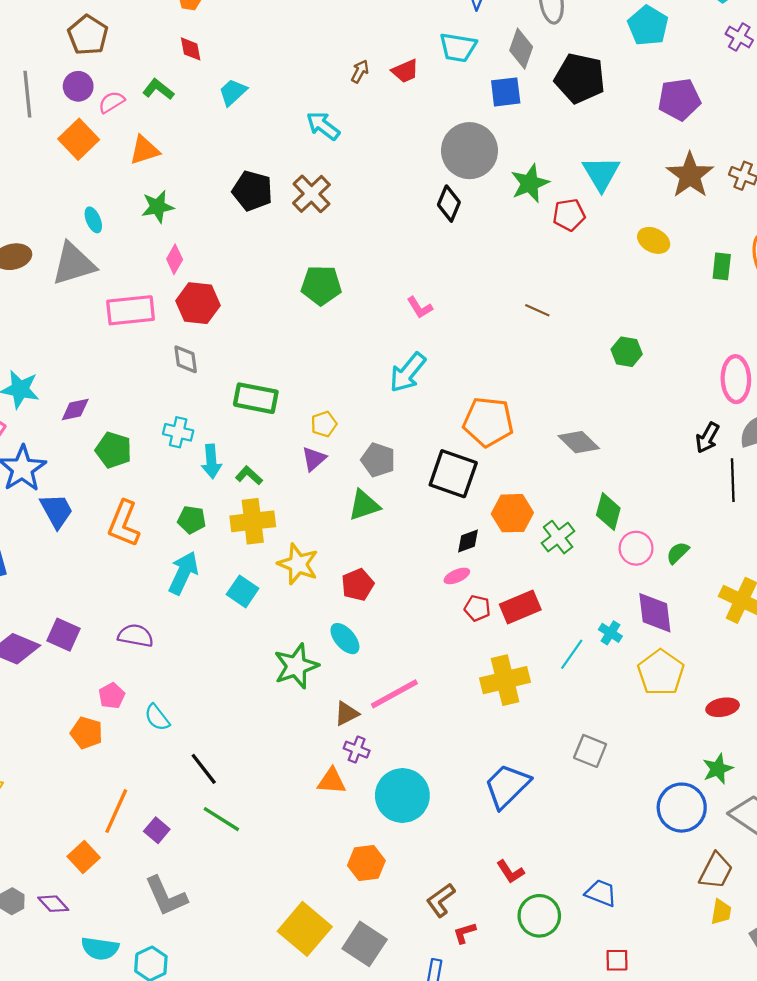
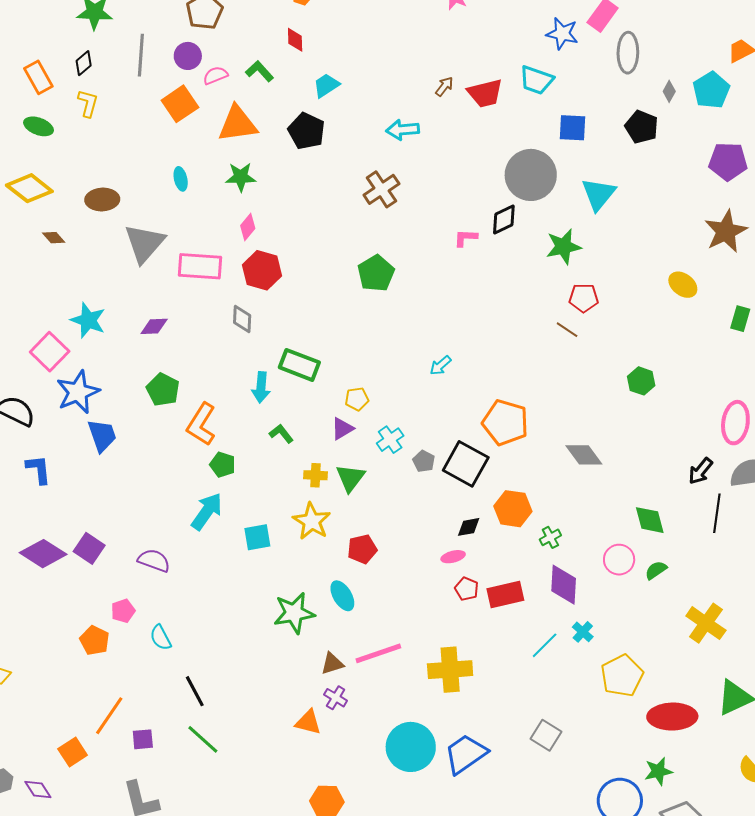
gray diamond: (521, 49) -> (669, 91), moved, size x0.6
red trapezoid: (405, 71) -> (485, 93), size x1.4
black pentagon: (580, 78) -> (642, 127), size x0.7
cyan arrow: (323, 126) -> (403, 130), turned -52
orange triangle: (144, 150) -> (238, 124), size x1.4
cyan triangle: (601, 173) -> (598, 194), moved
green star: (530, 183) -> (563, 247), moved
black pentagon: (252, 191) -> (306, 131), moved
black diamond: (449, 204) -> (504, 220), turned 32
red pentagon: (569, 215) -> (584, 298), moved
gray triangle: (74, 264) -> (144, 243), moved, turned -42
green pentagon: (321, 285) -> (376, 273), turned 30
pink L-shape: (420, 308) -> (466, 238), moved, turned 115
cyan arrow: (408, 372) -> (440, 365), size x0.6
purple diamond: (75, 410) -> (154, 326), moved
cyan cross: (178, 432) -> (390, 440), moved, turned 32
gray pentagon: (378, 460) -> (424, 461), moved, size x0.7
cyan arrow: (211, 461) -> (261, 387), moved
green triangle: (364, 505) -> (350, 478), moved, turned -44
green diamond: (608, 512) -> (650, 520), moved, turned -40
yellow cross: (253, 521) -> (315, 475), moved, size x0.6
orange L-shape: (124, 524) -> (201, 424), moved
green cross: (558, 537) -> (550, 537), size x0.7
cyan square: (243, 591) -> (257, 537), turned 36
purple diamond: (655, 613) -> (564, 585), moved
yellow cross: (505, 680) -> (450, 670), moved
red ellipse: (723, 707) -> (672, 717), size x1.6
cyan circle: (402, 796) -> (411, 747), moved
purple square: (157, 830) -> (143, 739), turned 35

